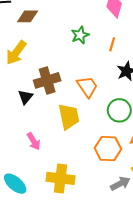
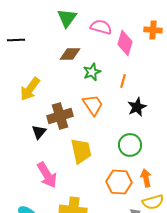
brown diamond: (27, 16) -> (70, 54), moved
orange trapezoid: (87, 87) -> (93, 105), moved
pink arrow: (34, 141) -> (47, 175), size x1.5

